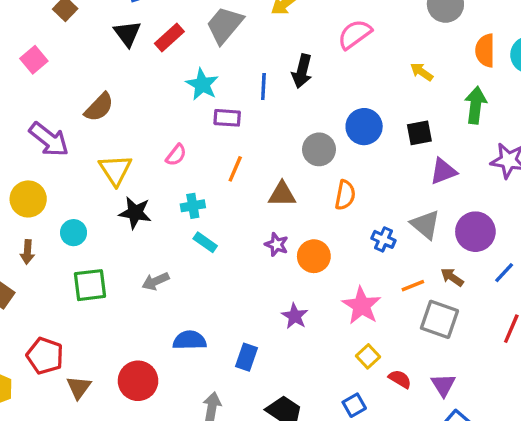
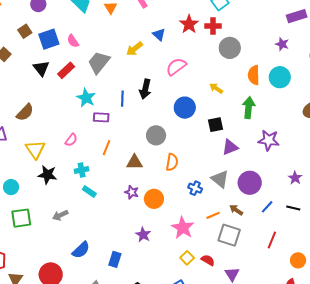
blue circle: (364, 127) -> (185, 108), moved
blue semicircle: (190, 340) -> (81, 250), turned 138
red semicircle: (400, 379) -> (208, 260), moved

